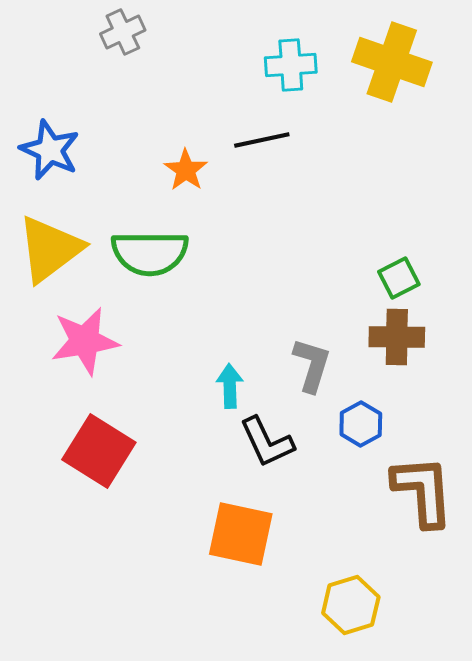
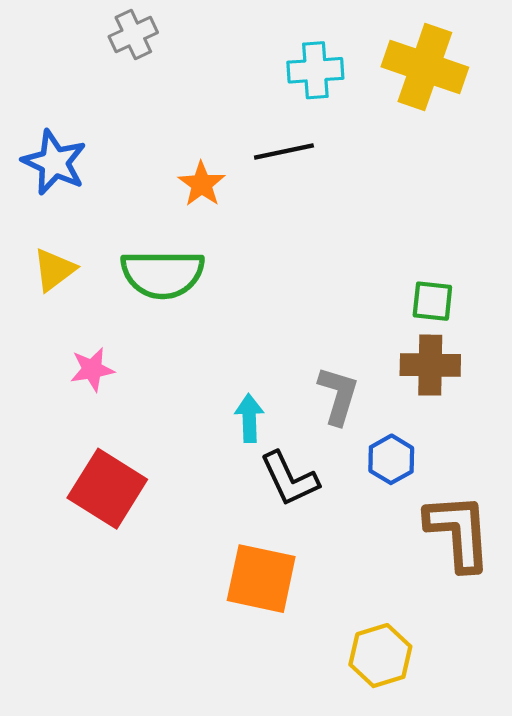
yellow triangle: (50, 249) -> (54, 270), size x0.6
green square: (399, 278) -> (432, 301), turned 33
pink star: (85, 341) -> (92, 369), size x0.6

